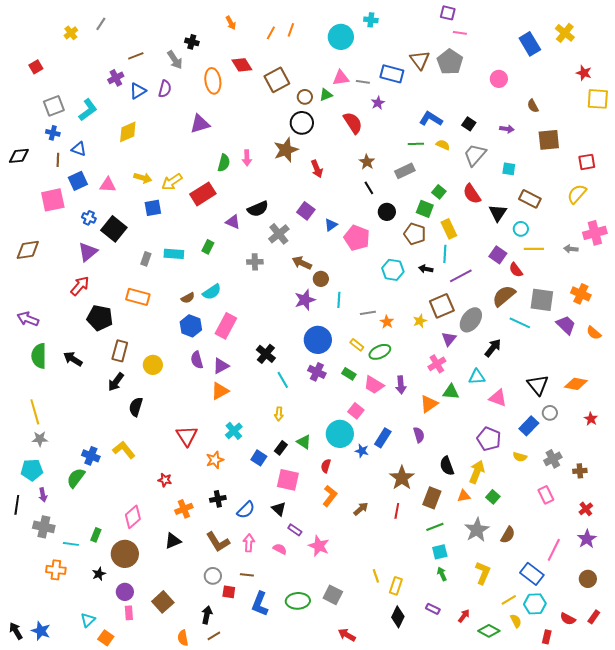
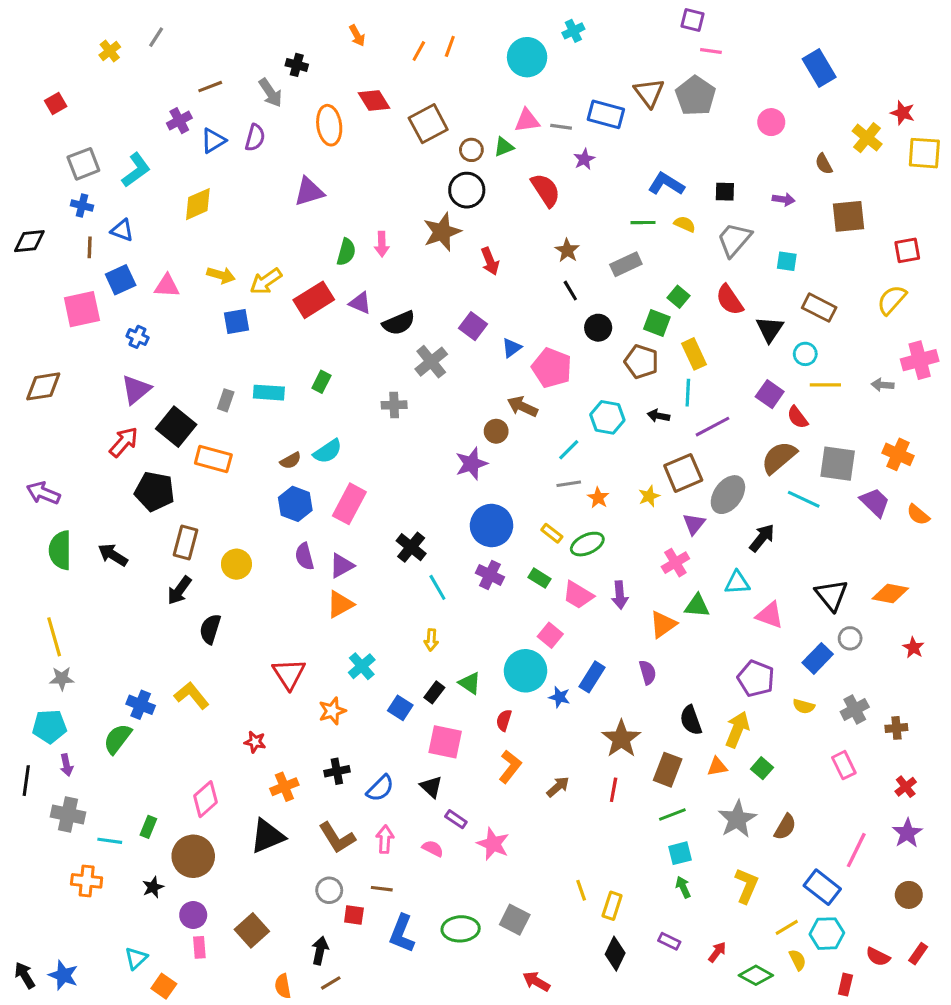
cyan cross: (371, 20) -> (573, 31), turned -32
yellow cross: (565, 33) -> (867, 138), moved
black square: (469, 124) -> (725, 192), turned -32
purple triangle: (233, 222) -> (360, 303), moved
black square: (114, 229) -> (176, 427), moved
brown arrow: (302, 263) -> (522, 406), moved
cyan line: (339, 300) -> (569, 450), moved, turned 42
black triangle: (173, 541) -> (267, 836), size x1.4

